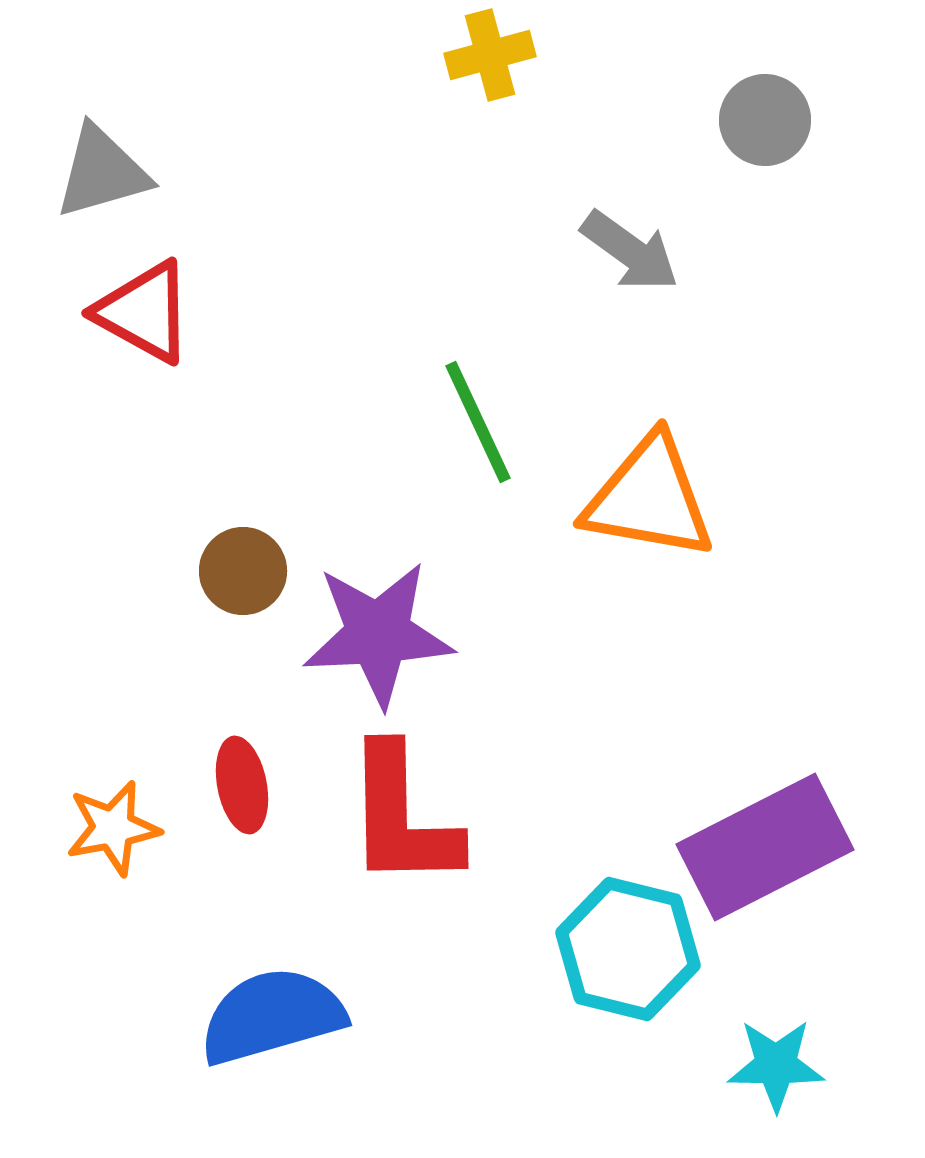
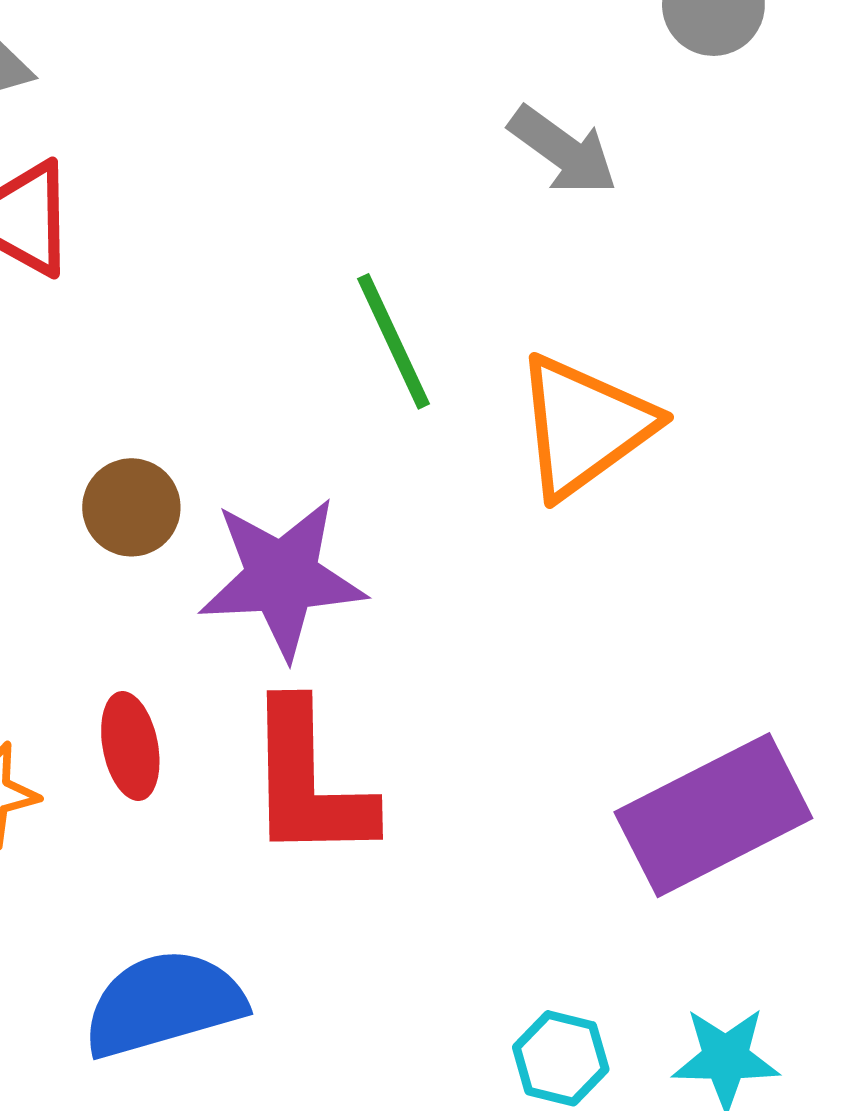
orange triangle: (649, 498) -> (584, 426), turned -46
cyan hexagon: (628, 949) -> (561, 1058), moved, size x0.6

